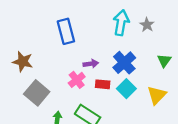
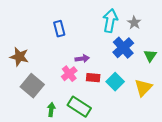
blue rectangle: (66, 31) -> (59, 29), size x0.7
blue cross: (124, 63) -> (123, 48), moved

